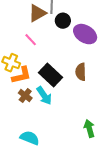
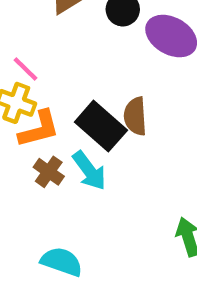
pink line: (31, 40) -> (25, 69), moved
brown semicircle: (81, 72) -> (135, 116), moved

